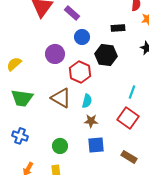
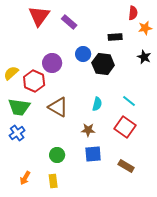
blue circle: (82, 37) -> (83, 54), moved
red hexagon: (80, 72) -> (34, 81), moved
cyan line: (132, 92) -> (129, 101), turned -72
cyan semicircle: (87, 101) -> (97, 104), moved
blue cross: (20, 136) -> (17, 133), moved, turned 35

